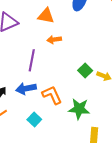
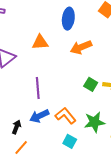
orange arrow: (54, 40) -> (81, 47), moved, size x1.5
cyan square: (34, 119) -> (70, 141), moved

